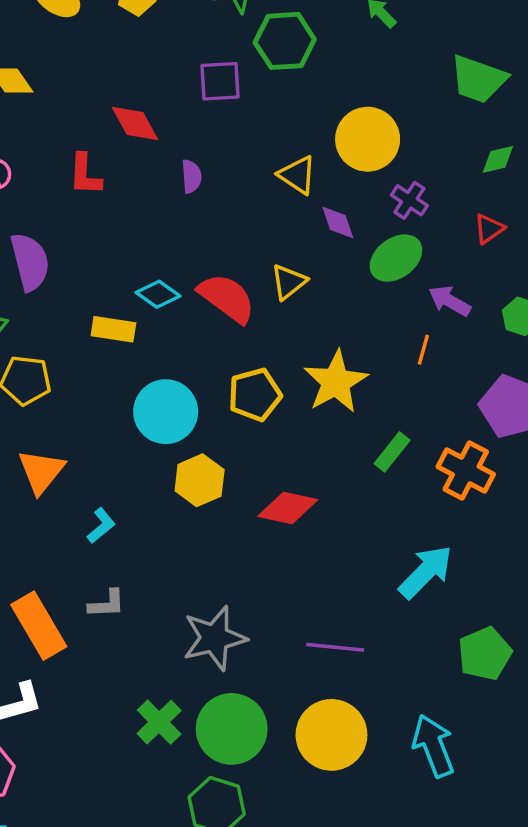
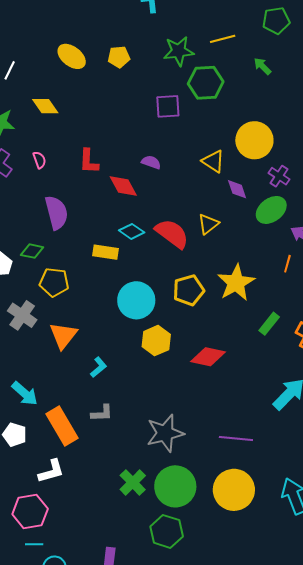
red diamond: (135, 124) -> (123, 186), moved
purple semicircle: (191, 176) -> (151, 162), turned -66

